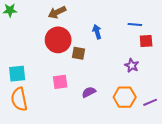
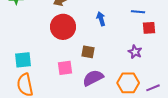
brown square: (79, 53) -> (88, 52), moved
purple semicircle: (89, 92) -> (93, 78), size x1.5

